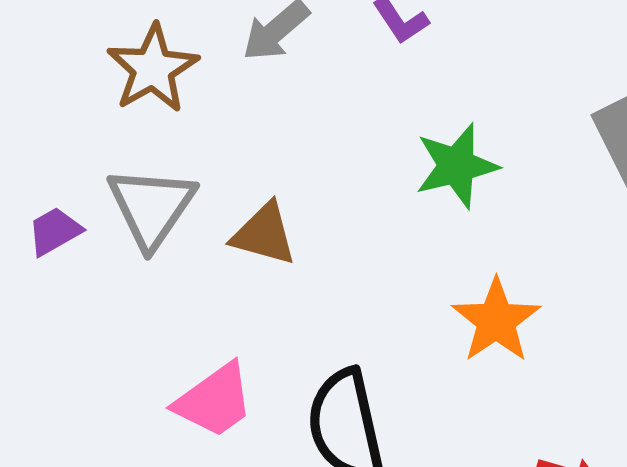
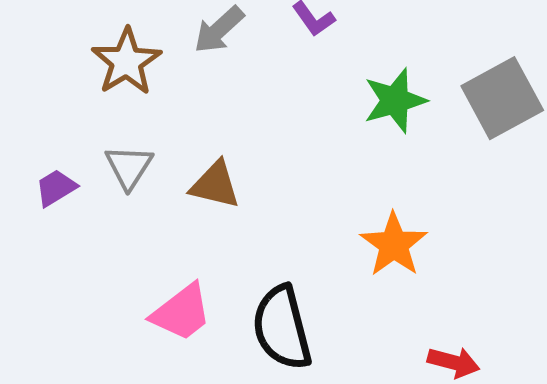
green star: (457, 166) -> (395, 100), moved
gray triangle: (151, 207) -> (129, 167), size x0.7

